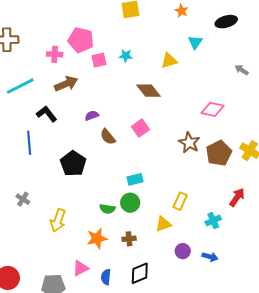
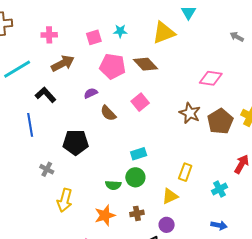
pink pentagon: (81, 40) -> (113, 66), moved
yellow triangle: (169, 61) -> (164, 33), size x1.4
black pentagon: (73, 164) -> (76, 142), turned -30
gray cross: (23, 199) -> (47, 169), moved
purple circle: (183, 251) -> (167, 225), moved

